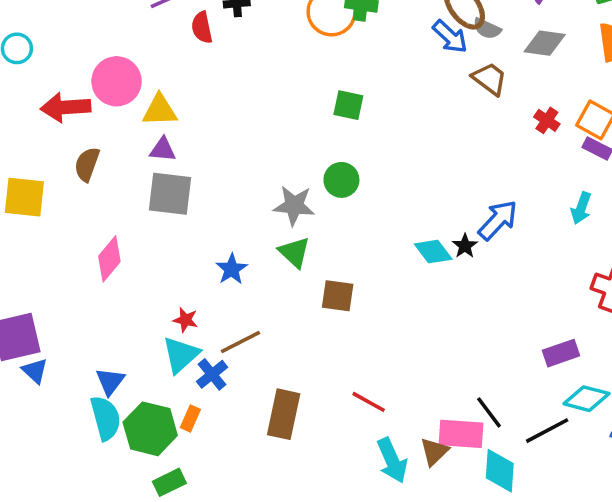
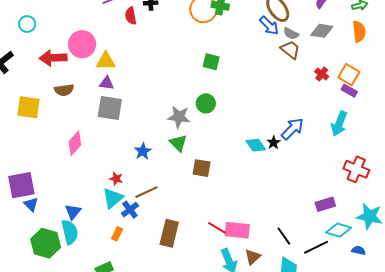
gray semicircle: (487, 29) -> (291, 34), moved
brown semicircle: (87, 164) -> (64, 90), turned -120
cyan arrow: (581, 208) -> (339, 124), size x1.4
green hexagon: (150, 429) -> (46, 243), moved
pink rectangle: (461, 434) -> (237, 230), moved

